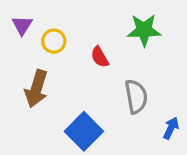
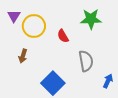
yellow circle: (54, 41) -> (34, 26), size x1.5
brown arrow: (36, 89) -> (23, 56), size x0.6

